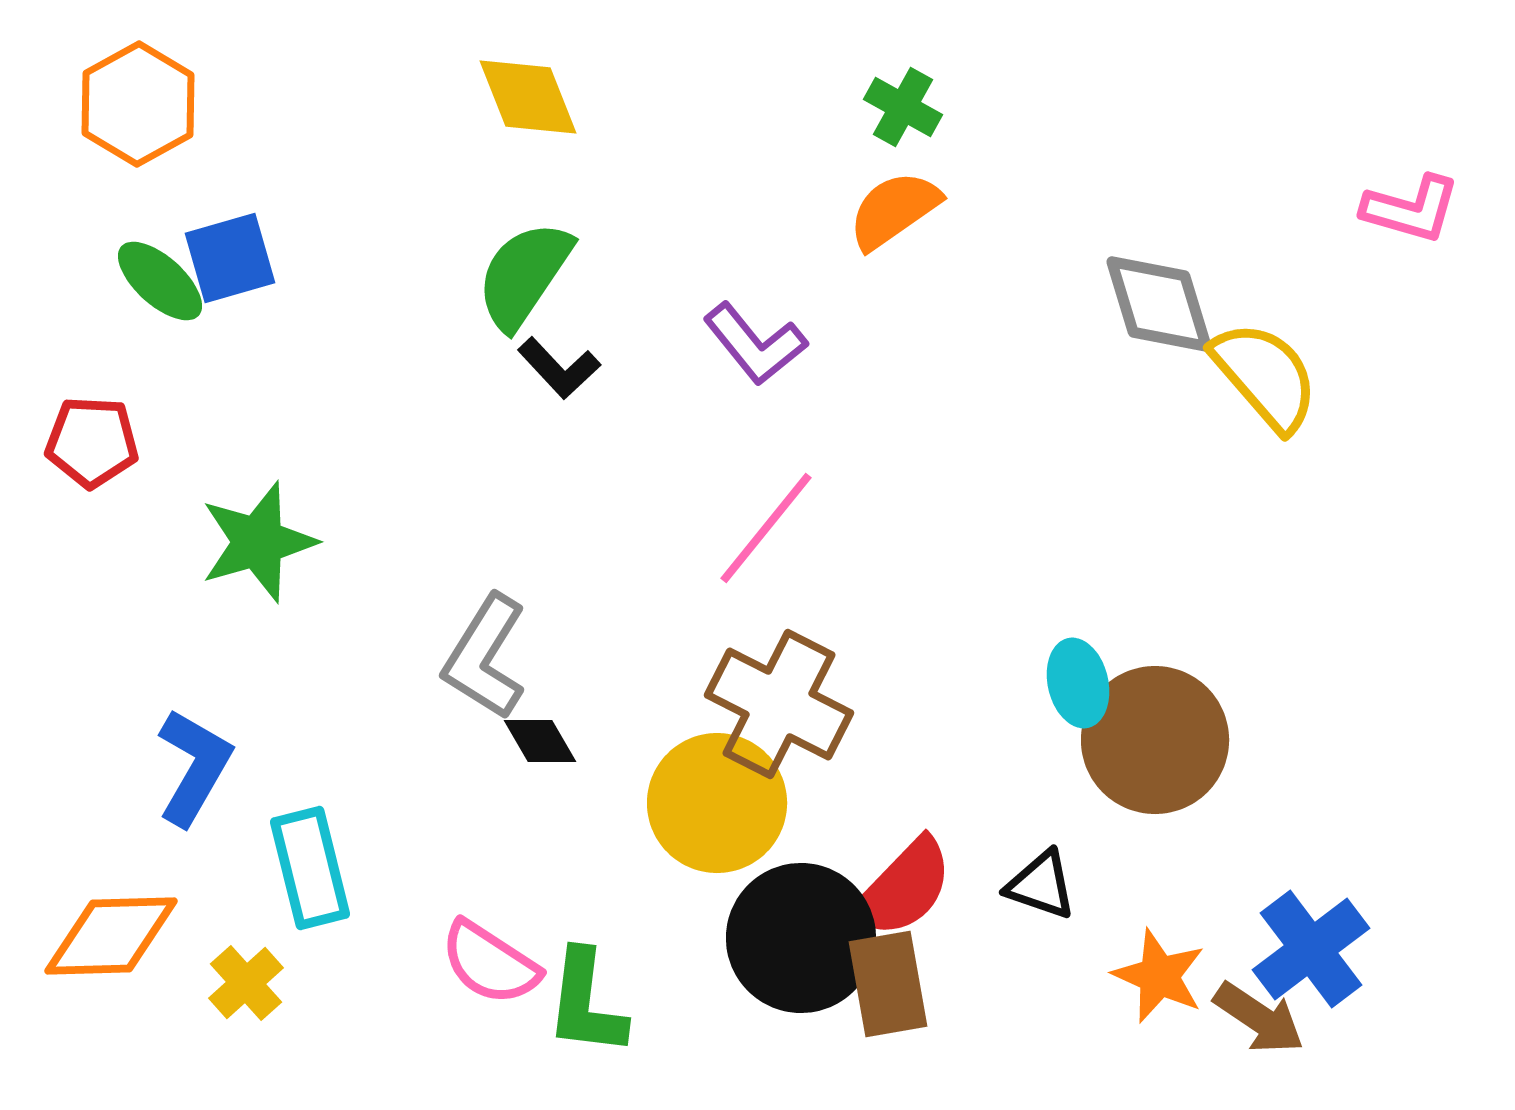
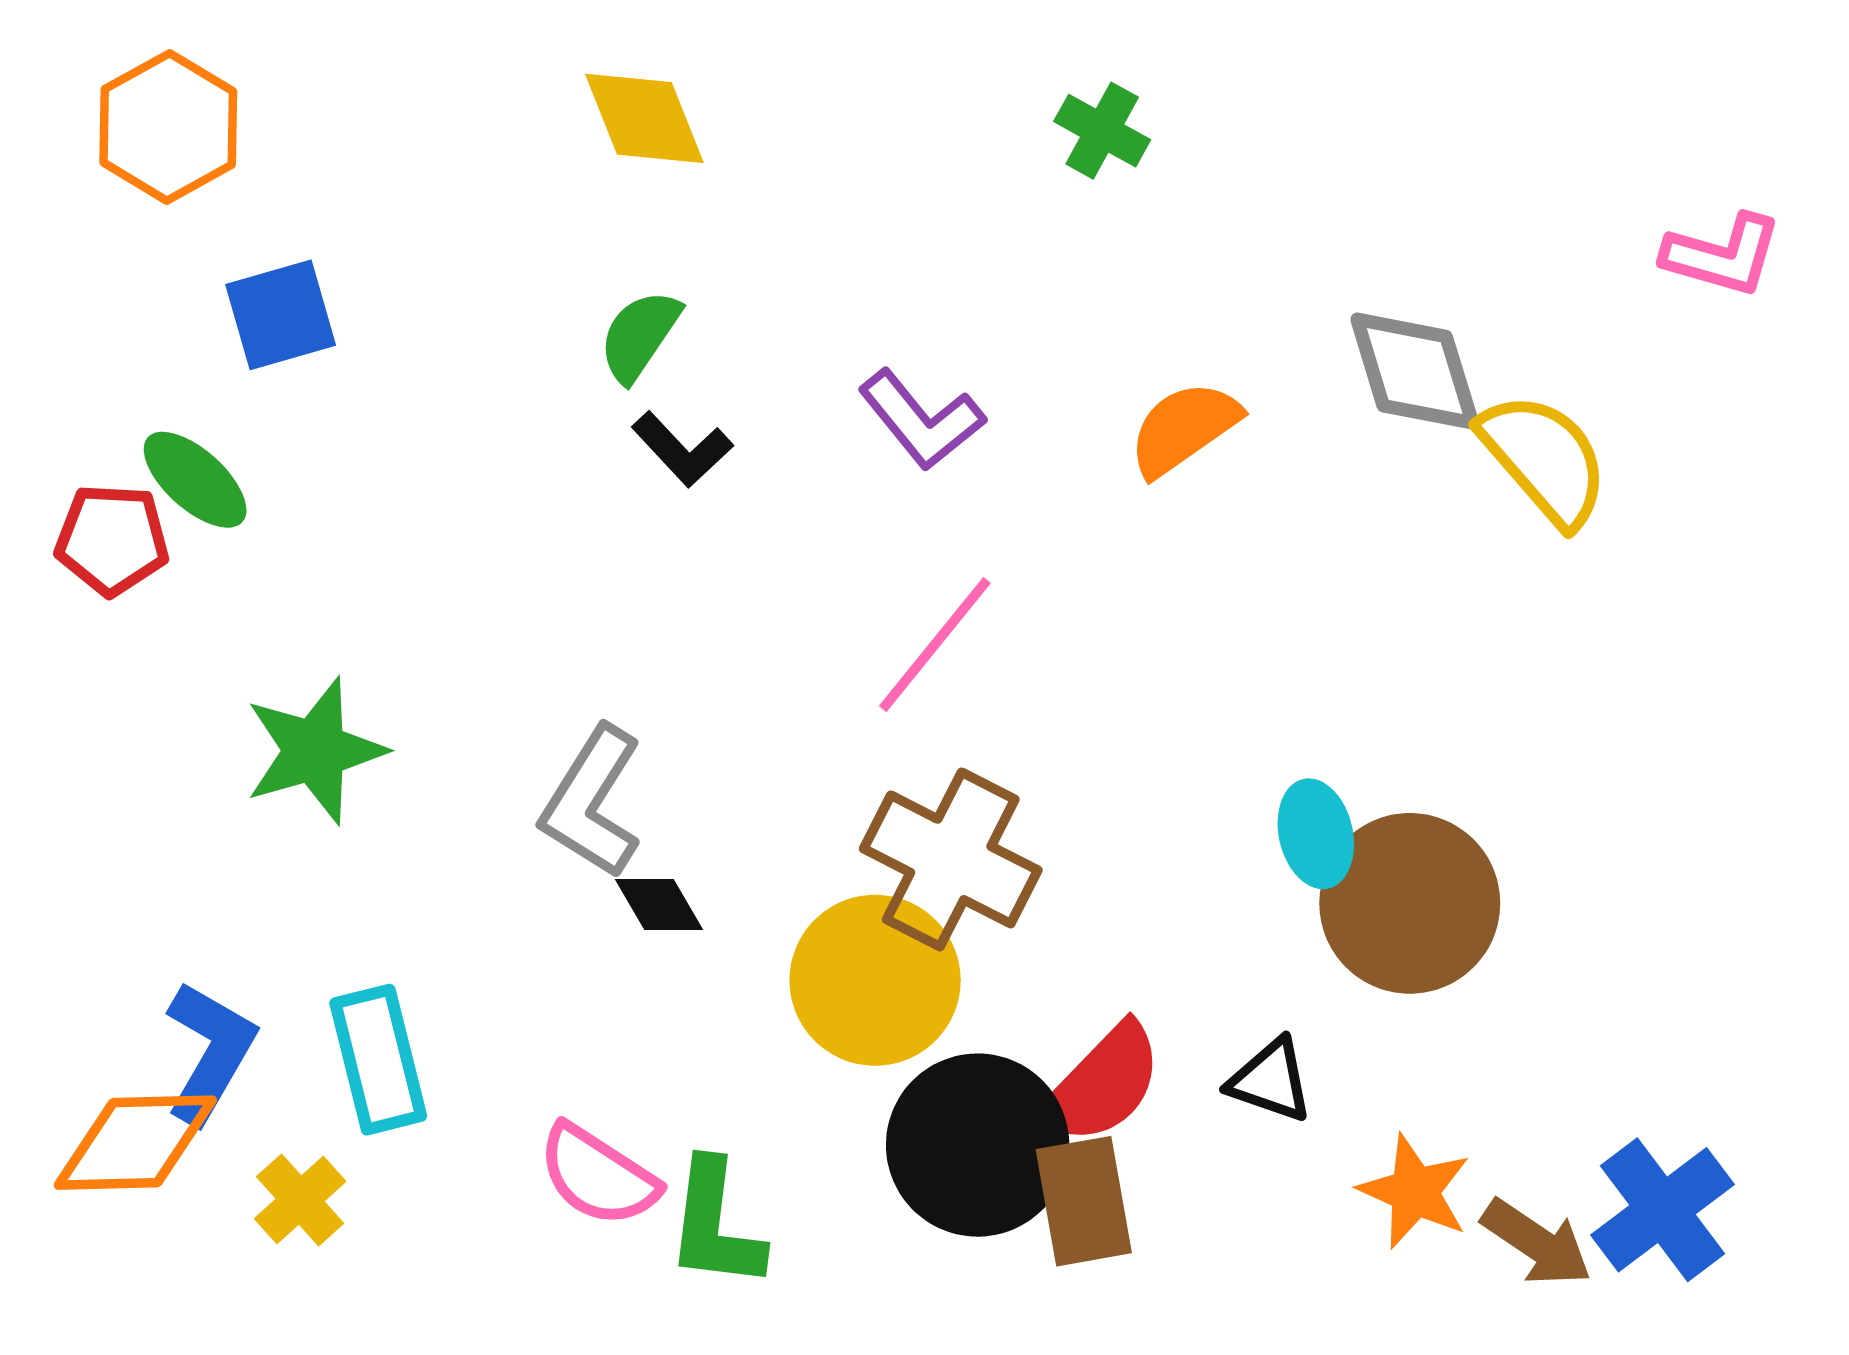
orange semicircle: (894, 210) -> (1184, 428), moved
green semicircle: (524, 275) -> (639, 336), size x0.7
green ellipse: (160, 281) -> (195, 480), moved
green star: (258, 542) -> (315, 751), moved
blue L-shape: (194, 767) -> (210, 1052), moved
blue cross: (1311, 949) -> (1662, 1210), moved

